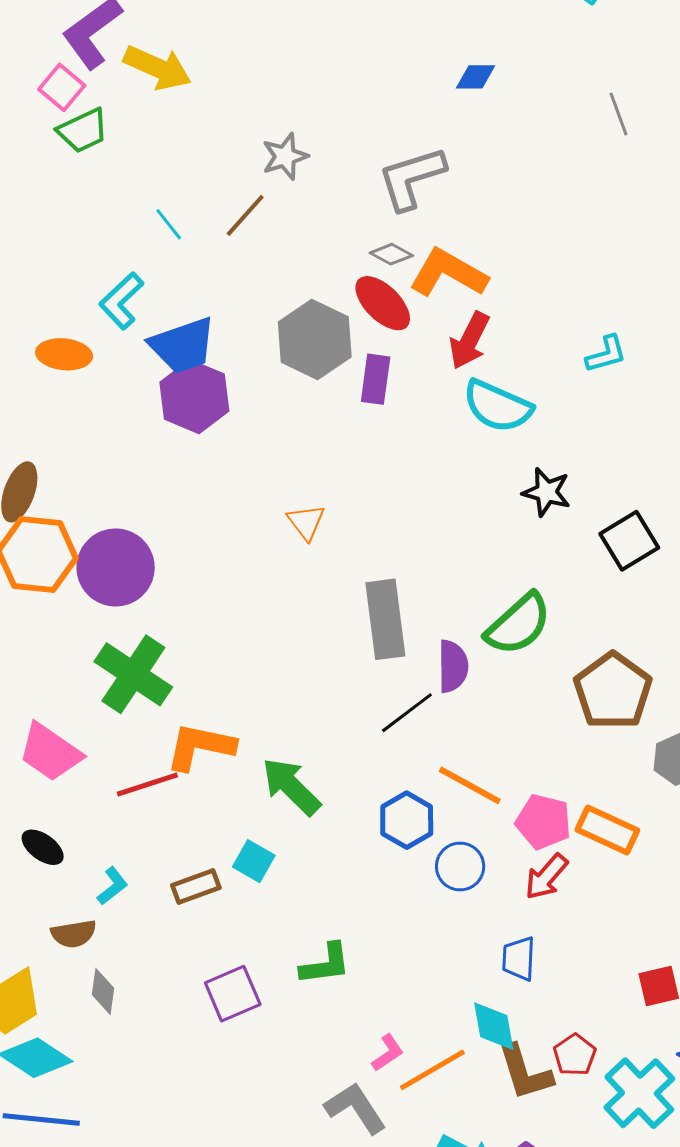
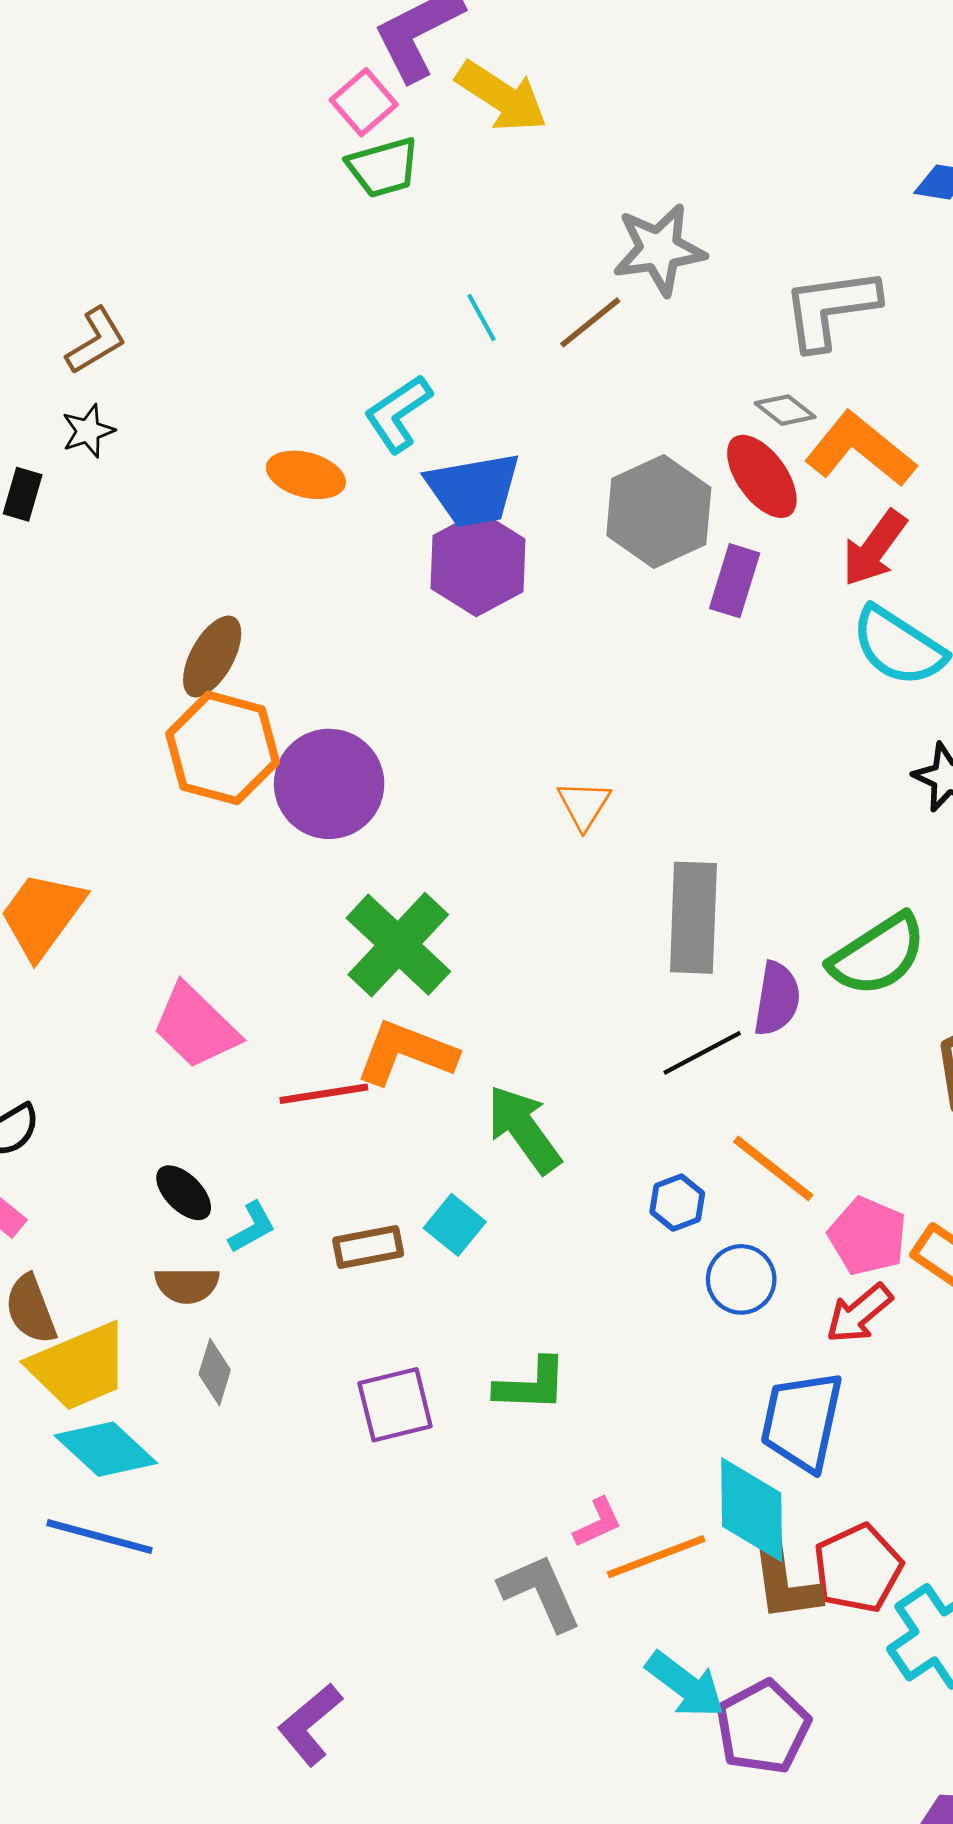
gray star: (285, 156) -> (659, 249), size x1.4
orange triangle: (306, 522) -> (584, 805), moved
green cross: (133, 674) -> (398, 945), moved
blue hexagon: (407, 820) -> (677, 1203), size x0.7
black ellipse: (43, 847) -> (184, 1193), moved
blue trapezoid: (519, 959) -> (802, 1421), size x1.6
cyan diamond: (494, 1026) -> (752, 1510), size x1.4
red pentagon: (575, 1055) -> (858, 1568), size x1.5

